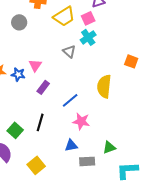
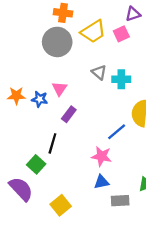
gray circle: (19, 22) -> (57, 42), moved, size x1.6
cyan cross: (88, 37) -> (121, 79), moved, turned 35
blue line: (70, 100) -> (117, 132), moved
pink star: (81, 121) -> (101, 156), moved
black line: (40, 122) -> (52, 143), moved

